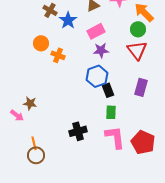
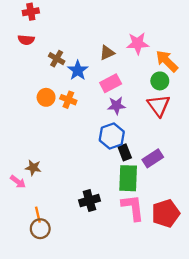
orange cross: (58, 55) -> (68, 100), moved
purple rectangle: (141, 87) -> (153, 158), moved, turned 42
green rectangle: (111, 112) -> (128, 178), size x1.6
red pentagon: (143, 142) -> (166, 213), turned 30

